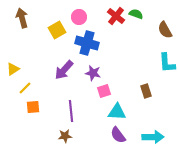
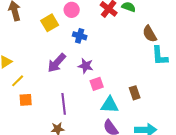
brown semicircle: (165, 30) -> (150, 34), moved
blue cross: (87, 43) -> (80, 36), size x0.6
brown rectangle: (146, 91) -> (135, 93), moved

